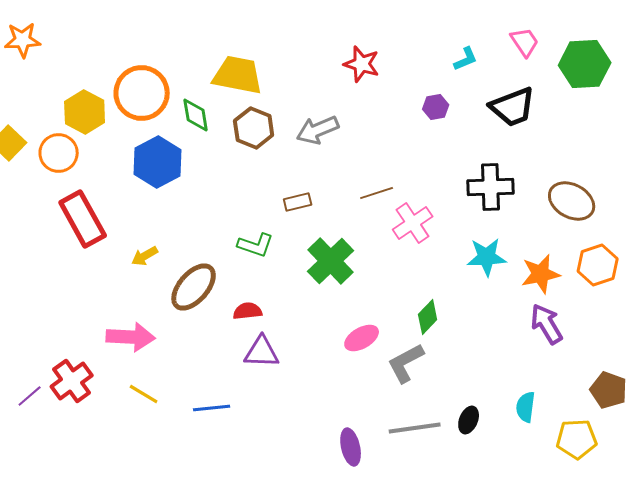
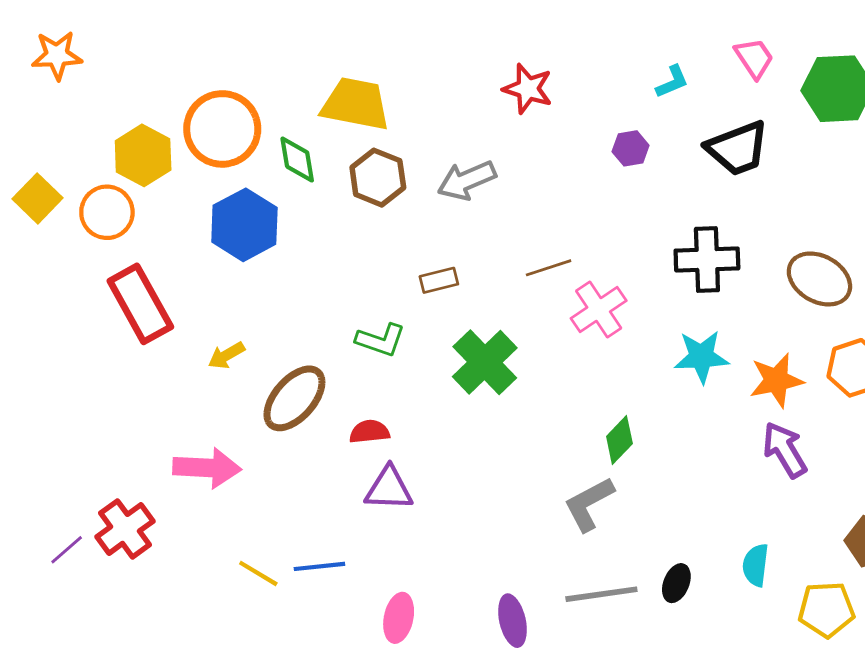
pink ellipse: (362, 338) -> (399, 618), moved, turned -48
yellow line: (144, 394) -> (258, 573), moved

